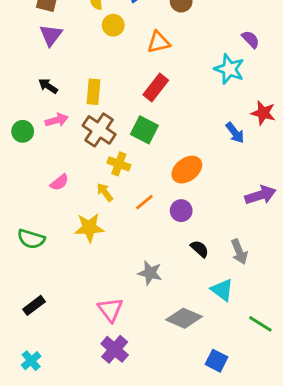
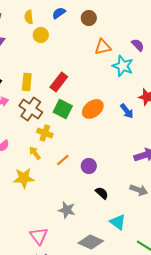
orange triangle: (159, 42) -> (103, 47), moved
red rectangle: (156, 87) -> (59, 82), moved
orange ellipse: (187, 170) -> (93, 109), moved
gray arrow: (239, 252) -> (139, 190), moved, turned -48

